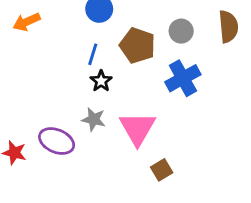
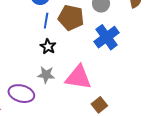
blue line: (93, 54) -> (46, 21), moved
pink triangle: (137, 129) -> (78, 77), turned -44

